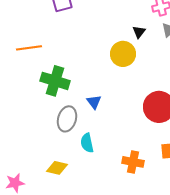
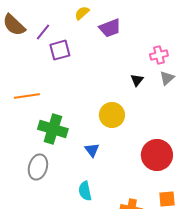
yellow circle: (123, 54) -> (112, 115), moved
gray ellipse: (67, 119) -> (38, 167), moved

